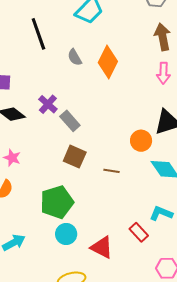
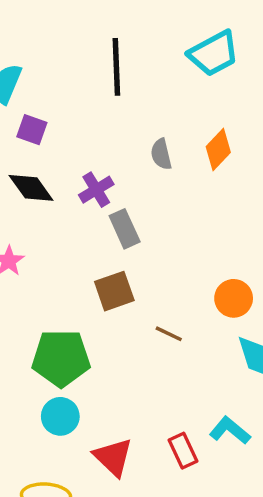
gray semicircle: (75, 57) -> (161, 154), moved
orange diamond: (108, 62) -> (218, 150), size x0.7
brown square: (75, 157) -> (114, 291), turned 30

